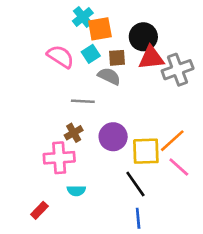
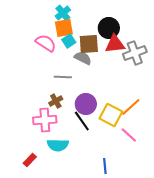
orange square: (100, 29) -> (64, 28), moved
brown square: (117, 58) -> (89, 44), size x1.5
yellow square: (146, 151) -> (111, 115), turned 30
pink line: (179, 167) -> (129, 135), moved
black line: (135, 184) -> (82, 121), moved
cyan semicircle: (76, 191) -> (58, 145), size x1.5

